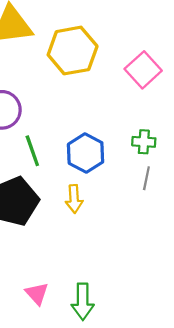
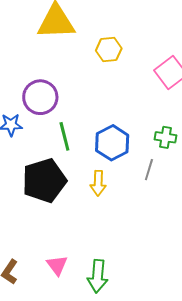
yellow hexagon: (73, 51) -> (109, 49), size x0.6
gray line: (146, 178) -> (149, 170), moved

